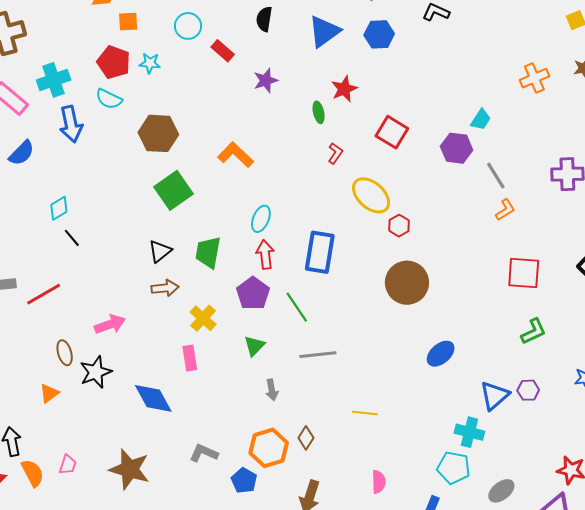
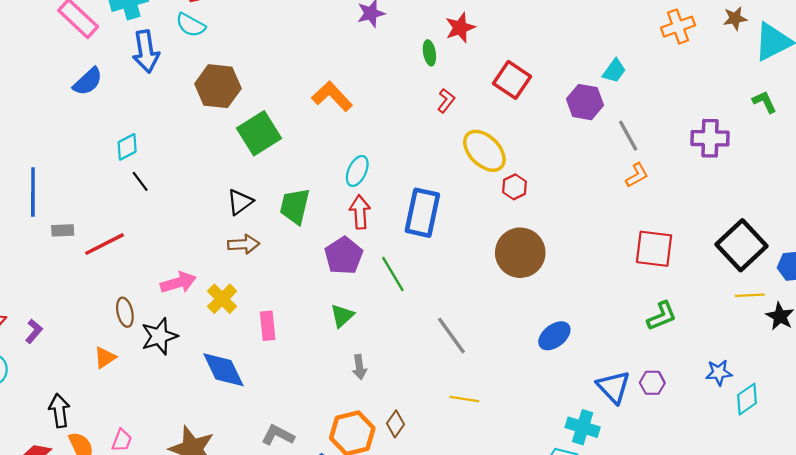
brown hexagon: (158, 133) -> (218, 86), moved
yellow cross: (203, 318) -> (222, 299), moved
gray line: (318, 355) -> (451, 336), moved, turned 57
blue triangle: (494, 396) -> (613, 387), turned -36

